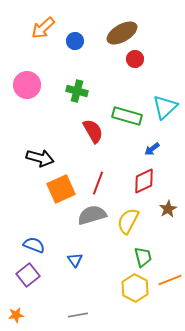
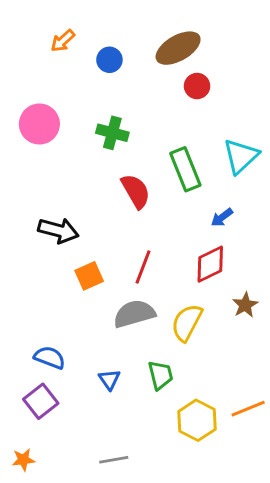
orange arrow: (43, 28) -> (63, 41), size x0.7
green rectangle: (127, 116) -> (185, 169), turned 52
orange square: (61, 189) -> (89, 276), size x0.7
green trapezoid: (143, 257) -> (161, 375), moved

